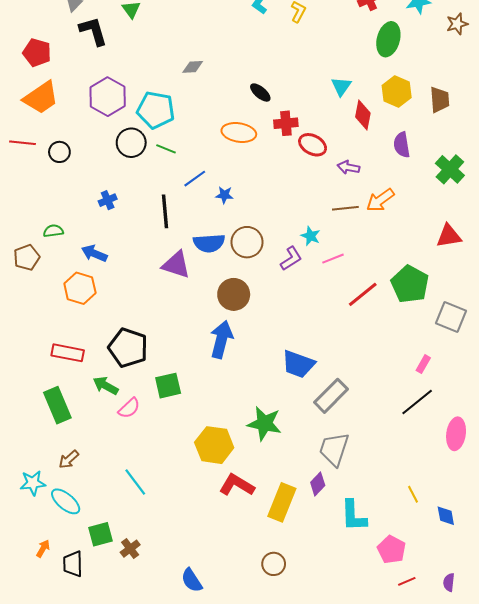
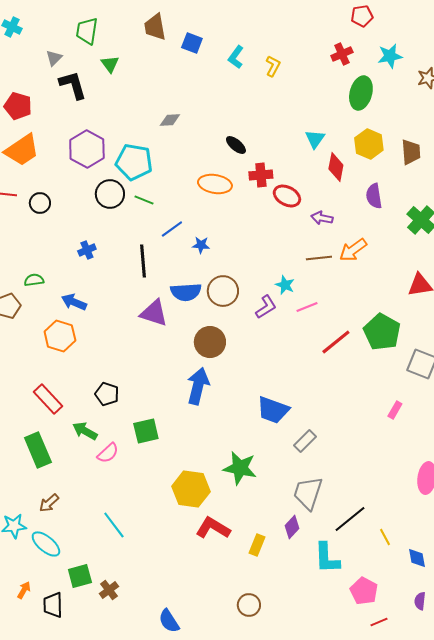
black pentagon: (128, 348) -> (107, 394), size x0.6
red rectangle: (68, 353) -> (48, 399), turned 36
gray rectangle: (331, 396) -> (305, 441), size x0.7
black line: (417, 402) -> (350, 519), moved
yellow rectangle: (282, 502) -> (257, 545), size x0.6
purple semicircle: (449, 582) -> (420, 601), moved

